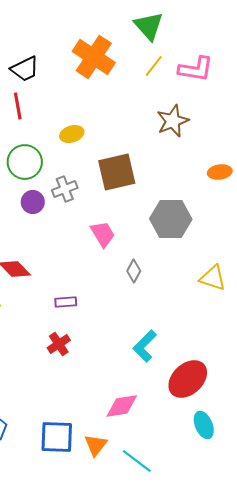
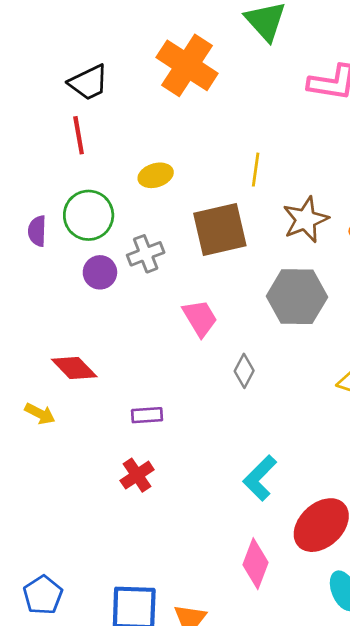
yellow line: (154, 66) -> (256, 170), moved, turned -30
brown star: (173, 121) -> (306, 220), moved
pink diamond: (122, 406) -> (256, 564), moved, turned -60

